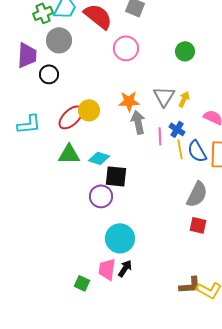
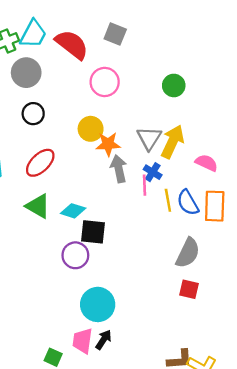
black circle: (49, 74) -> (33, 114), moved
yellow arrow: (184, 99) -> (173, 142), size x1.8
yellow circle: (89, 110) -> (91, 129), moved
blue cross: (177, 129) -> (153, 172), moved
green triangle: (69, 154) -> (38, 206), turned 30

